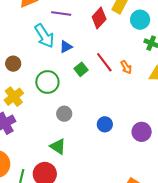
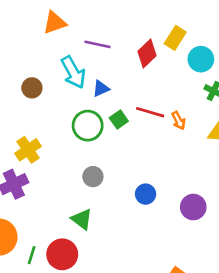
red line: (104, 62) -> (150, 112), turned -40
brown circle: (13, 64) -> (32, 88), moved
green circle: (47, 82) -> (88, 126), moved

